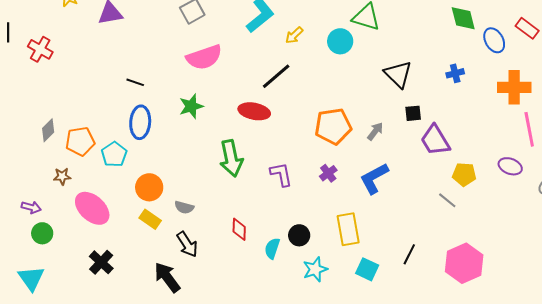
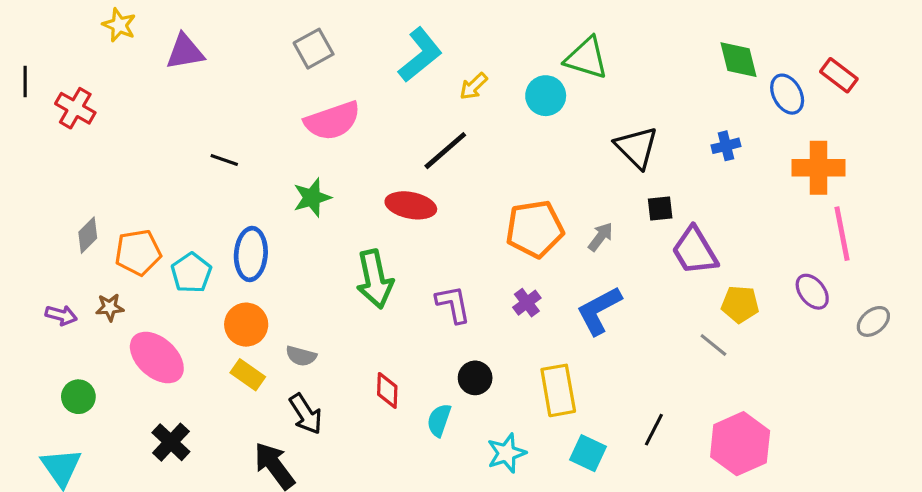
blue ellipse: (140, 122) -> (251, 254), moved
purple ellipse: (510, 166) -> (812, 292), turned 30
purple arrow: (31, 207) -> (61, 315), moved
black circle: (299, 235) -> (475, 378), moved

